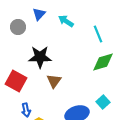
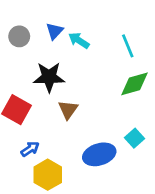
blue triangle: (39, 14) -> (54, 31), moved
cyan arrow: (66, 21) -> (79, 40), moved
blue arrow: (26, 110) -> (30, 149), turned -112

